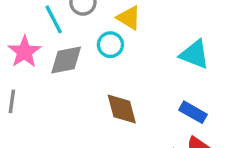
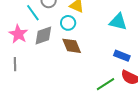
brown diamond: (122, 109) -> (72, 46), moved

